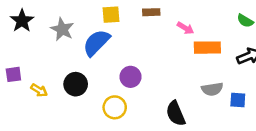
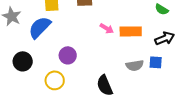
pink arrow: (185, 28) -> (107, 28), moved
blue square: (238, 100) -> (156, 62), moved

